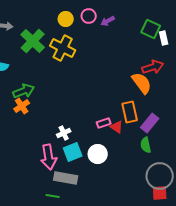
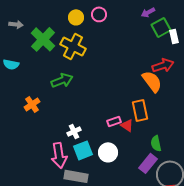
purple arrow: (108, 21) -> (148, 12), moved
green square: (151, 29) -> (161, 27), turned 36
green arrow: (24, 91) -> (62, 80), moved
purple rectangle: (150, 123) -> (148, 163), moved

